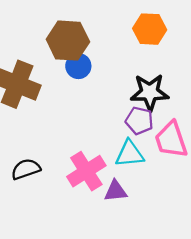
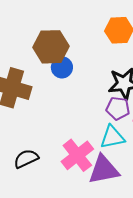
purple triangle: (116, 191) -> (104, 170), size x1.6

